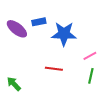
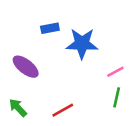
purple ellipse: (17, 29) -> (26, 67), moved
red line: (54, 69) -> (63, 110), moved, turned -36

